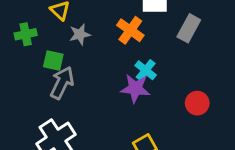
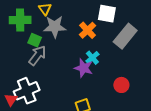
gray rectangle: (189, 28) -> (125, 36), size x1.4
green cross: (26, 34) -> (20, 20), size x1.5
gray star: (80, 34) -> (55, 27), size x1.6

